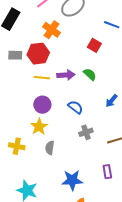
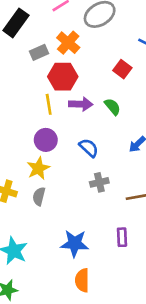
red hexagon: (38, 54) -> (63, 77), moved
gray rectangle: (15, 55) -> (39, 52), moved, turned -32
yellow line: (42, 78) -> (49, 104), turned 70
gray semicircle: (50, 148) -> (39, 196), moved

